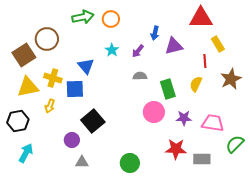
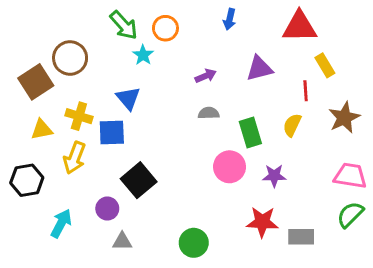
green arrow: (83, 17) -> (124, 25), turned 60
blue arrow: (155, 33) -> (230, 19), moved
cyan star: (112, 50) -> (143, 55), moved
purple arrow: (138, 51) -> (206, 76), turned -152
yellow triangle: (28, 87) -> (42, 130), size x0.7
yellow arrow: (50, 106) -> (75, 158), size x1.5
pink trapezoid: (213, 123) -> (350, 176), moved
cyan arrow: (26, 153) -> (61, 223), moved

